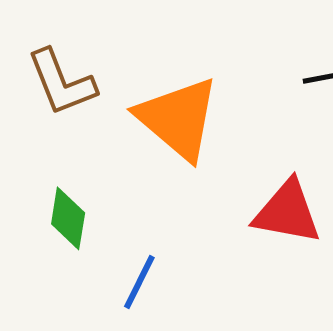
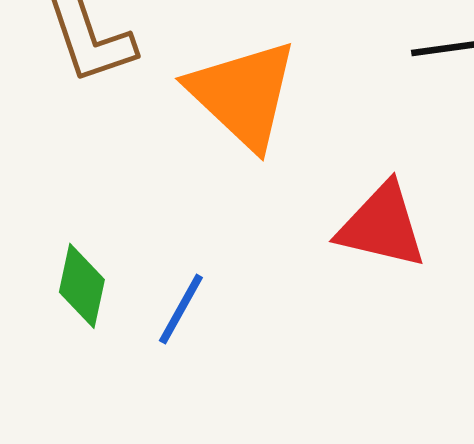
green diamond: (68, 218) -> (82, 286), moved

